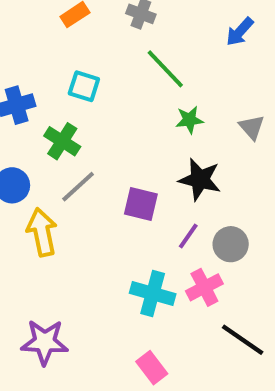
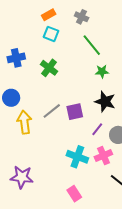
cyan square: (84, 86) -> (51, 34), moved
green cross: (62, 141) -> (49, 68), moved
gray line: (78, 187) -> (52, 111), moved
purple square: (141, 204) -> (75, 112), turned -30

